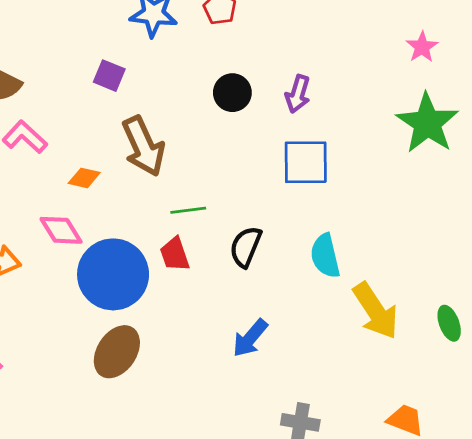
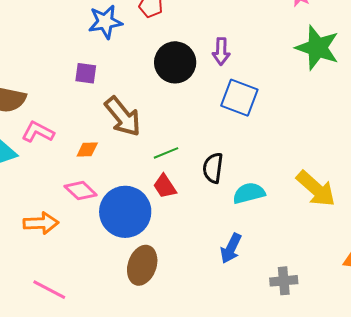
black circle: (232, 93) -> (175, 62), size x1.5
blue square: (306, 162) -> (239, 98), turned 36
cyan semicircle: (325, 256) -> (249, 193), moved, turned 104
blue arrow: (250, 338) -> (231, 248), moved

